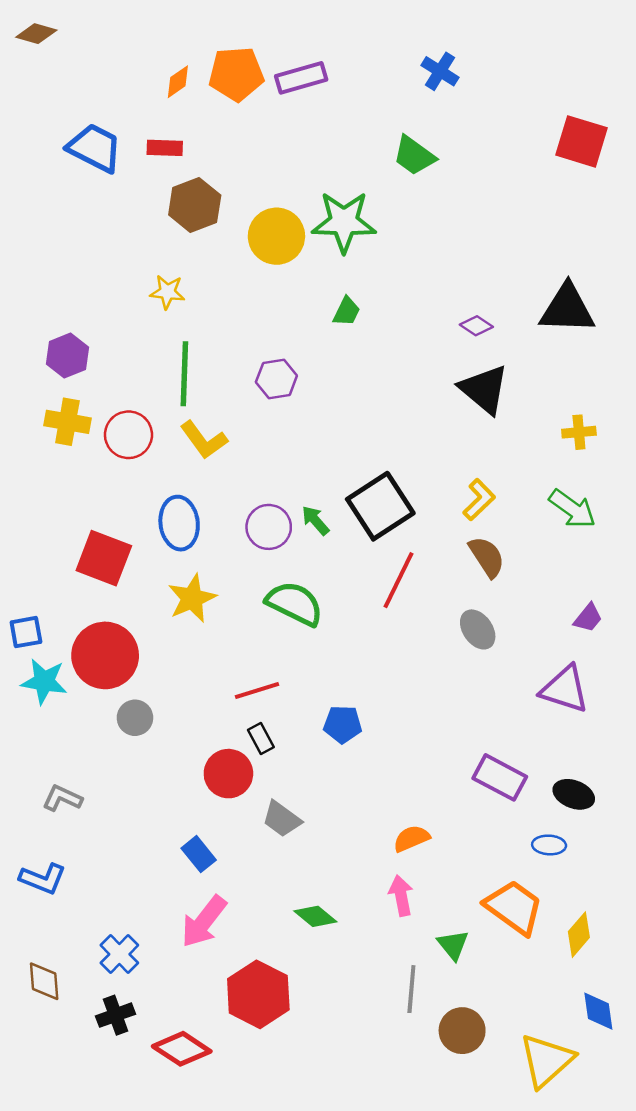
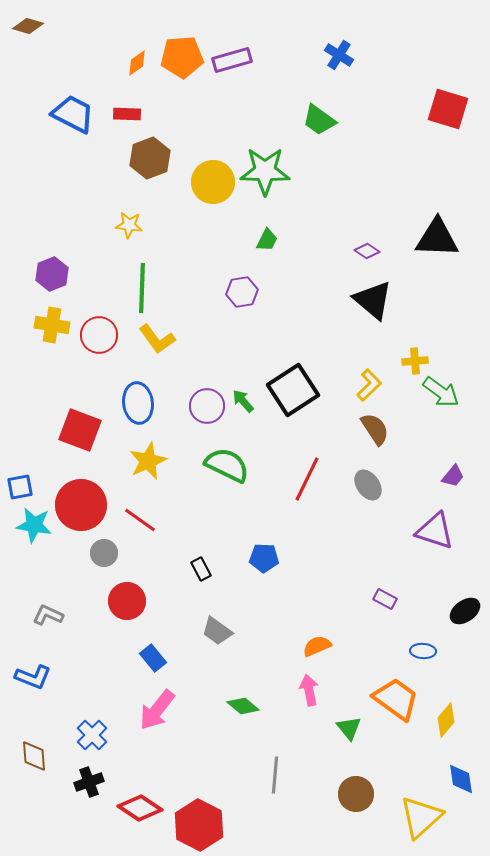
purple hexagon: (276, 379) -> (242, 292), moved
yellow cross: (579, 432) -> (415, 361), moved
red line: (398, 580) -> (307, 479), moved
red line: (257, 691) -> (140, 520), moved, turned 52
red circle: (228, 774) -> (127, 601), moved
purple rectangle: (500, 777) -> (385, 599), size x0.6
black ellipse: (574, 794) -> (465, 611), moved, turned -56
gray line: (411, 989) -> (275, 775), moved
red hexagon: (258, 994) -> (199, 825), moved

